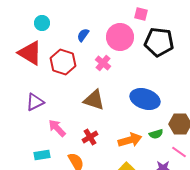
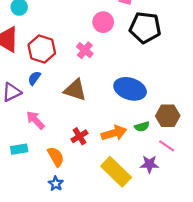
blue semicircle: (83, 35) -> (34, 78), moved
pink circle: (120, 37) -> (103, 22), size x0.7
red cross: (90, 137) -> (79, 136), moved

